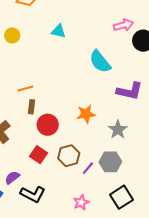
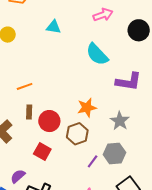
pink arrow: (124, 25) -> (103, 15), moved
brown rectangle: (31, 107) -> (29, 112), moved
brown hexagon: (69, 156) -> (77, 134), moved

